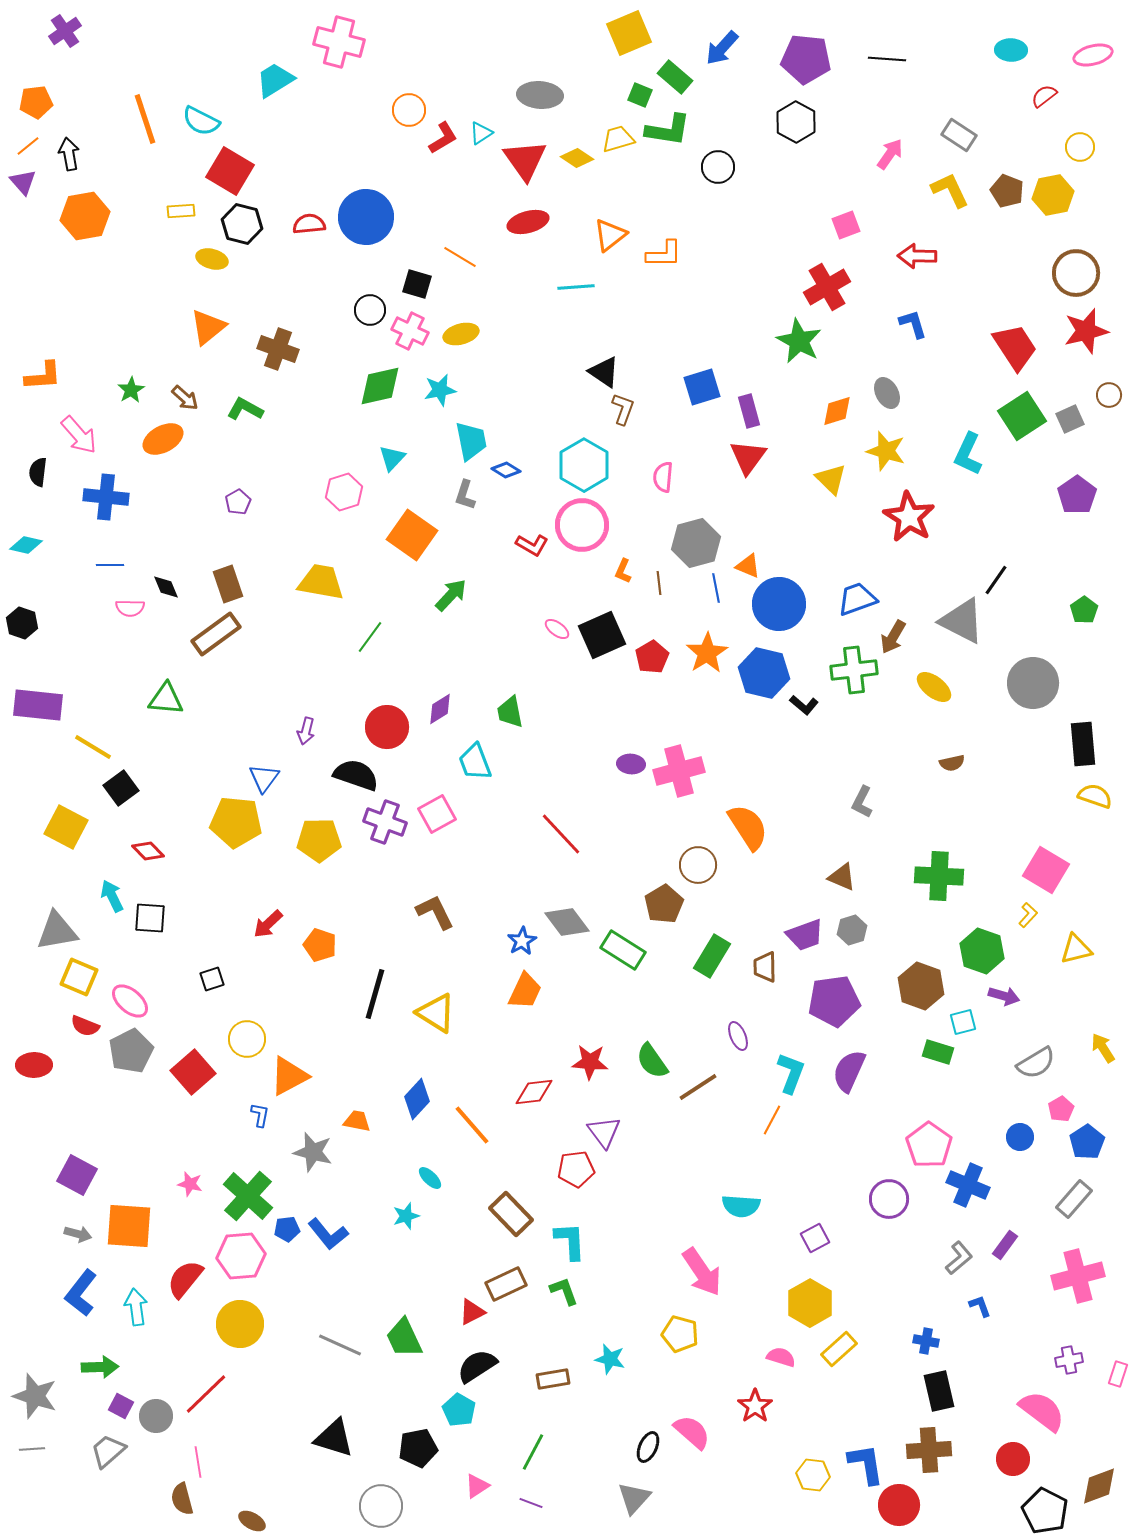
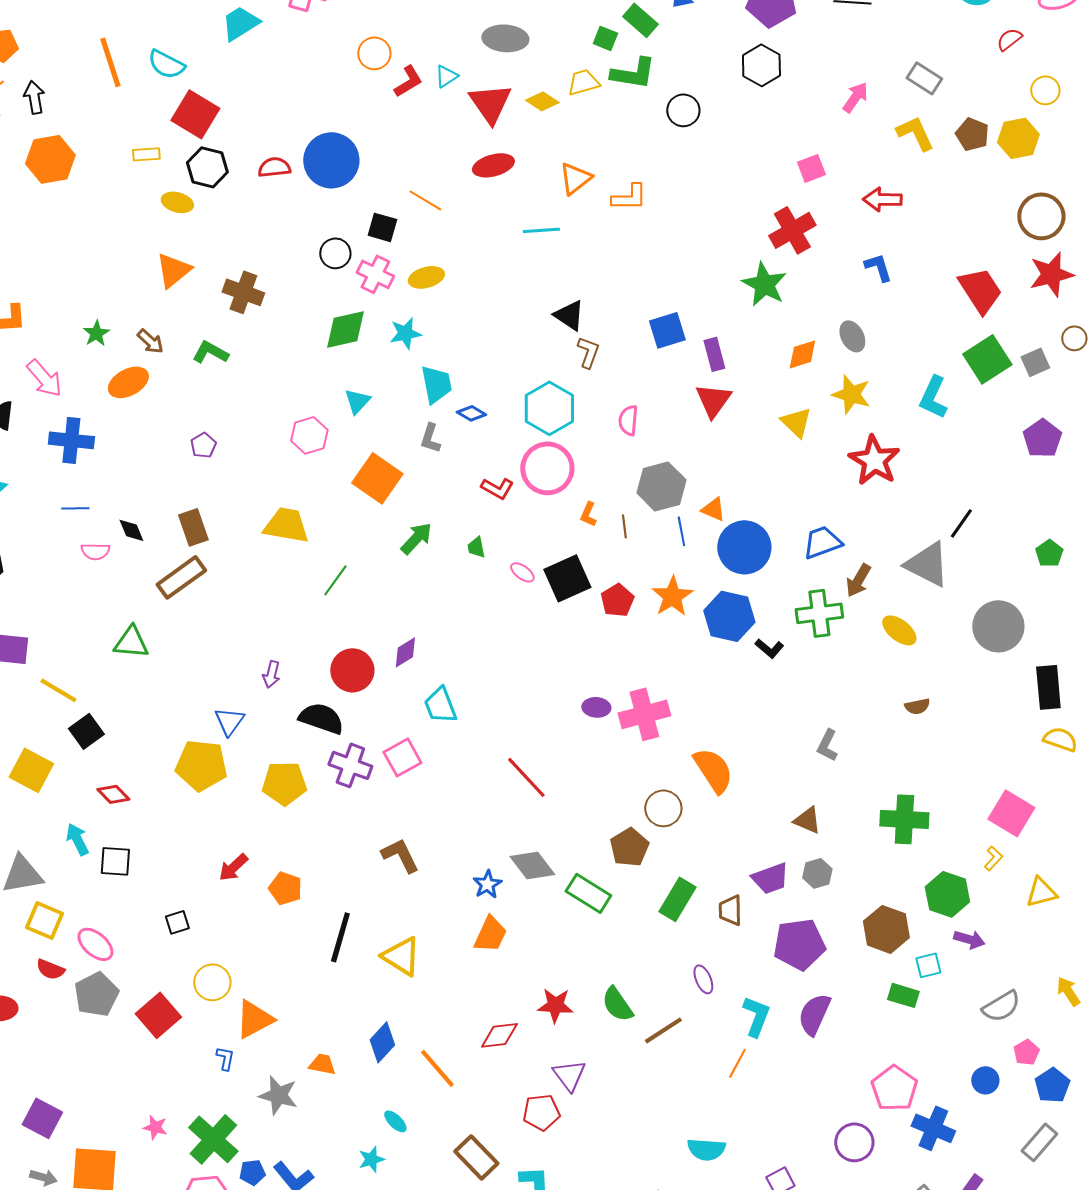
green trapezoid: (510, 712) -> (476, 547), moved, size x0.7

